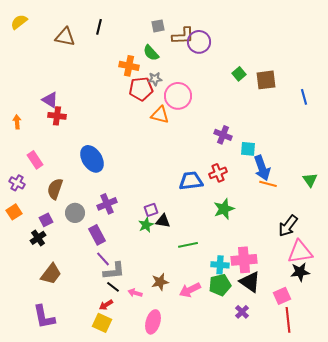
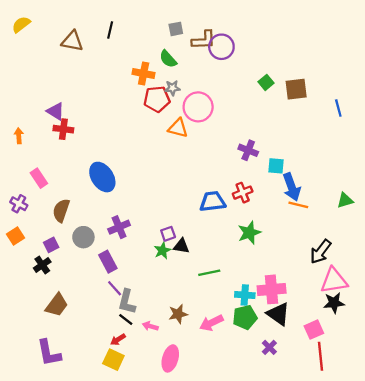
green triangle: (310, 180) -> (345, 200), turned 49
gray L-shape: (114, 271) -> (127, 302), turned 110

